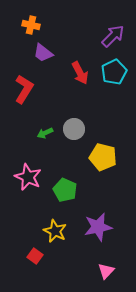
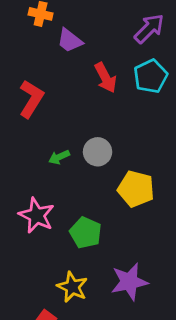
purple trapezoid: (43, 53) -> (70, 40), moved

